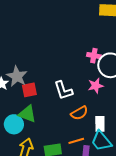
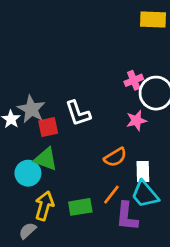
pink cross: (94, 56) -> (134, 80), turned -32
white L-shape: (63, 90) -> (78, 113), moved
orange line: (76, 141) -> (111, 195), turned -35

